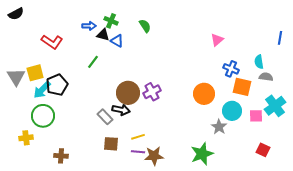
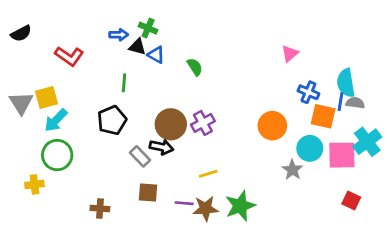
black semicircle: (16, 14) -> (21, 33), moved
green semicircle: (145, 26) -> (195, 67), moved
blue line: (280, 38) -> (341, 102), moved
green line: (93, 62) -> (124, 83), turned -32
cyan semicircle: (259, 62) -> (346, 83), size x1.5
black pentagon: (57, 85) -> (112, 120), moved
pink square: (256, 116) -> (342, 155), size x1.6
yellow line: (138, 137) -> (208, 174), moved
green star: (202, 154) -> (240, 206), moved
brown cross: (61, 156) -> (100, 209), moved

